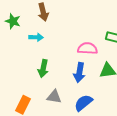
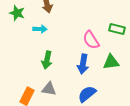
pink semicircle: (87, 48) -> (91, 40), turned -126
gray triangle: (54, 97) -> (49, 89), moved

